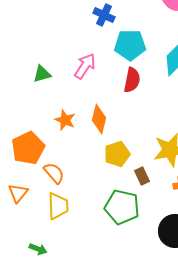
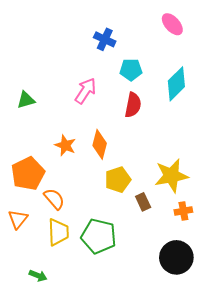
cyan pentagon: (130, 45) -> (131, 70), size x0.7
green triangle: (42, 74) -> (26, 100), moved
green pentagon: (122, 207) -> (99, 236), moved

